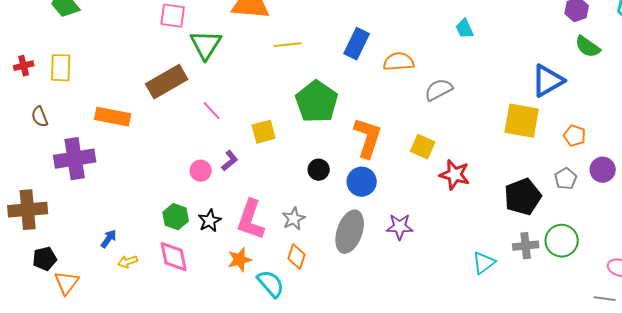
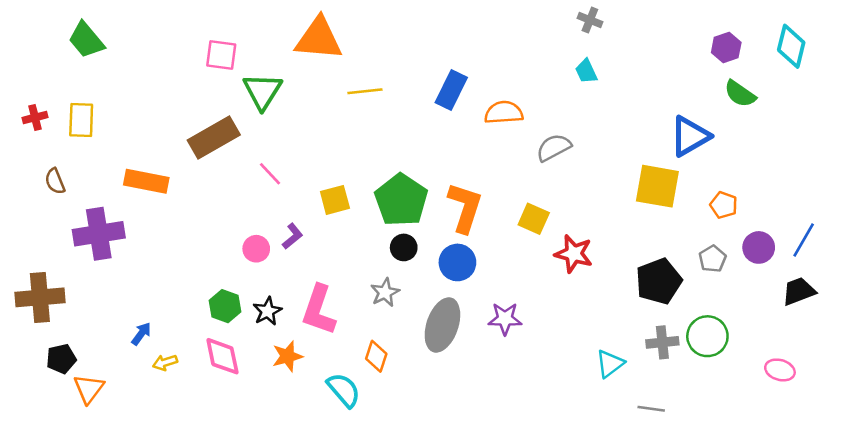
green pentagon: (317, 102) -> (401, 200), moved
gray star: (294, 219) -> (385, 292), moved
orange star: (240, 260) -> (287, 356), moved
gray line: (605, 299) -> (651, 409), moved

